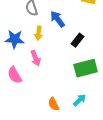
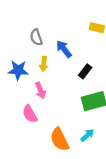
pink semicircle: (15, 75) -> (30, 114), moved
orange semicircle: (54, 104) -> (60, 139), size x1.6

